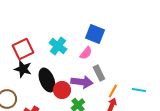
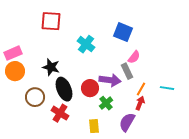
red square: (23, 49) -> (51, 21), moved, turned 30
pink semicircle: (86, 53) -> (134, 57), moved
black ellipse: (47, 80) -> (64, 89), moved

